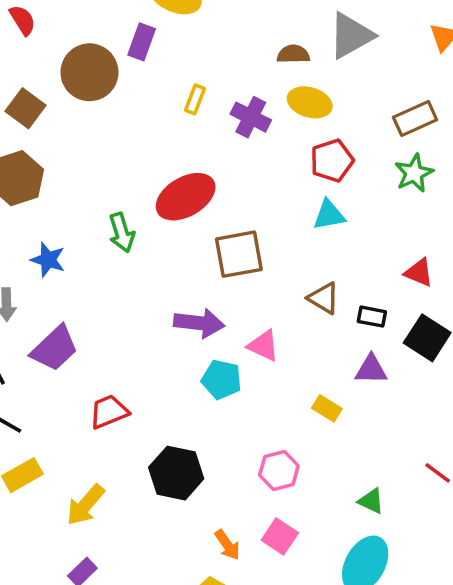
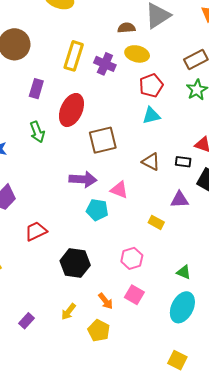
purple rectangle: (142, 42) -> (36, 89), moved
yellow rectangle: (195, 99) -> (74, 56), size x1.8
red ellipse: (186, 197) -> (71, 110), turned -32
black rectangle: (372, 317) -> (183, 162), moved
yellow arrow: (85, 505) -> (68, 312), moved, size x0.7

